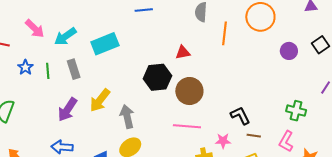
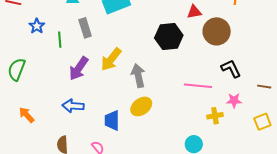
green line: (48, 71) -> (60, 40), moved
brown circle: (189, 91) -> (217, 31), moved
black L-shape: (240, 116) -> (231, 69), moved
brown line: (254, 136) -> (264, 87), moved

